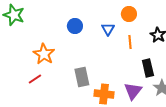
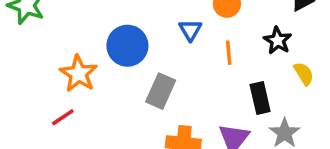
blue circle: (75, 26) -> (127, 46), moved, size x1.5
gray rectangle: (82, 77) -> (161, 91), moved, turned 36

